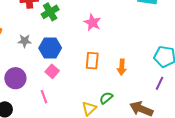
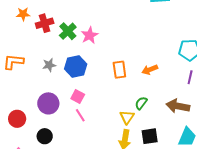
pink star: (92, 22) -> (90, 35), moved, turned 30
orange arrow: (122, 67) -> (150, 70), turned 77
pink square: (52, 71) -> (78, 96), moved

